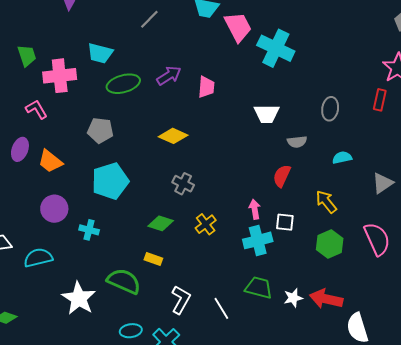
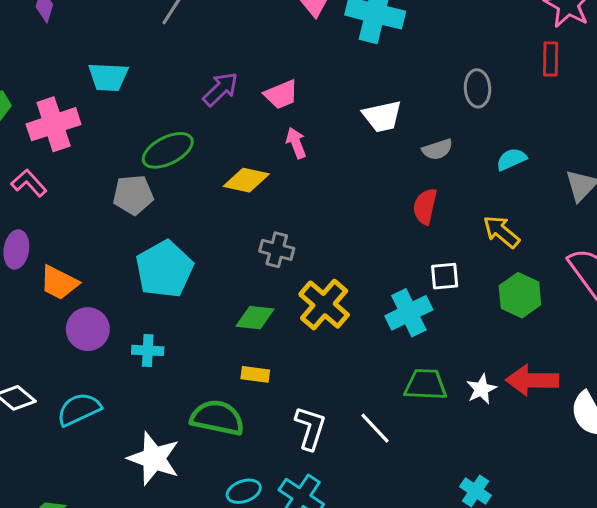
green ellipse: (123, 84) -> (168, 150), moved
pink trapezoid: (206, 87) -> (281, 95), turned 75
orange trapezoid: (50, 161) -> (59, 283), moved
pink arrow: (255, 209) -> (296, 143), moved
yellow cross: (206, 224) -> (324, 305), size x1.5

